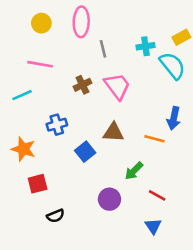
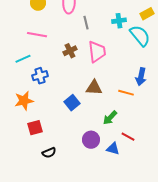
pink trapezoid: (117, 86) -> (97, 52), turned 30
blue cross: (57, 125) -> (40, 76), moved
orange star: (23, 149) -> (24, 101), turned -30
blue triangle: (153, 226) -> (113, 149), moved, turned -40

